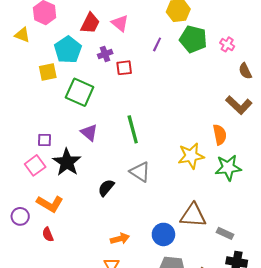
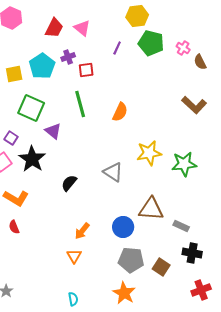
cyan pentagon: (68, 50) -> (42, 66), moved
brown semicircle: (245, 71) -> (200, 62), moved
green square: (80, 92) -> (31, 108), moved
green line: (133, 129) -> (80, 104), moved
orange semicircle: (220, 135) -> (120, 112), moved, turned 36
purple square: (45, 140) -> (11, 138), turned 32
gray triangle: (140, 172) -> (113, 172), moved
orange arrow: (120, 239) -> (82, 231), turned 144

